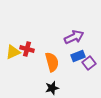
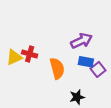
blue rectangle: (78, 56) -> (86, 62), turned 32
black star: (52, 88) -> (77, 97), moved

